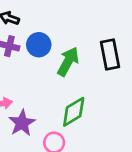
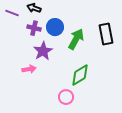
purple star: (22, 123) -> (43, 51), moved

